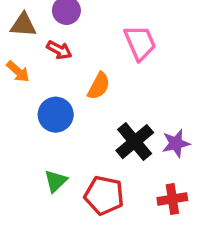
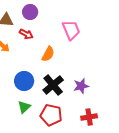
blue circle: (56, 115) -> (24, 81), moved
black cross: (135, 142) -> (53, 85), moved
purple star: (176, 143) -> (81, 86), moved

